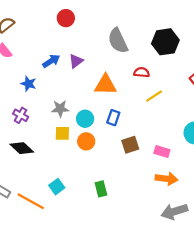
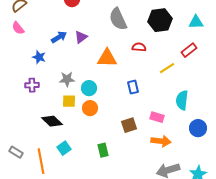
yellow line: (154, 96) -> (167, 68), moved
purple cross: (21, 115) -> (32, 85), turned -32
blue rectangle: (113, 118) -> (133, 87), moved, turned -32
brown square: (130, 145) -> (129, 125), moved
black diamond: (22, 148) -> (52, 121), moved
orange line: (31, 201) -> (41, 161), turned 50

